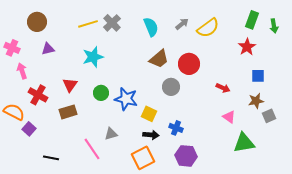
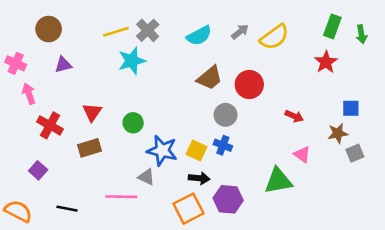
cyan semicircle: (151, 27) -> (199, 36), turned 84
cyan star: (93, 57) -> (132, 61), moved
blue square: (258, 76) -> (351, 108), moved
blue star: (126, 99) -> (162, 150), moved
orange semicircle: (14, 112) -> (18, 211), moved
blue cross: (176, 128) -> (223, 145), moved
gray triangle: (111, 134) -> (146, 177), turned 40
green triangle: (244, 143) -> (278, 181), moved
pink line: (92, 149) -> (121, 197), turned -55
purple hexagon: (186, 156) -> (228, 199), moved

